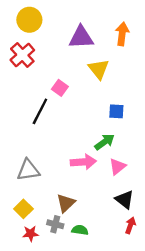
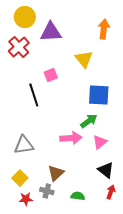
purple triangle: (81, 37) -> (51, 32), moved
pink square: (60, 88) -> (51, 75), turned 32
black line: (40, 111) -> (34, 95), turned -45
blue square: (116, 111) -> (99, 95), size x1.6
green semicircle: (80, 230) -> (78, 196), moved

